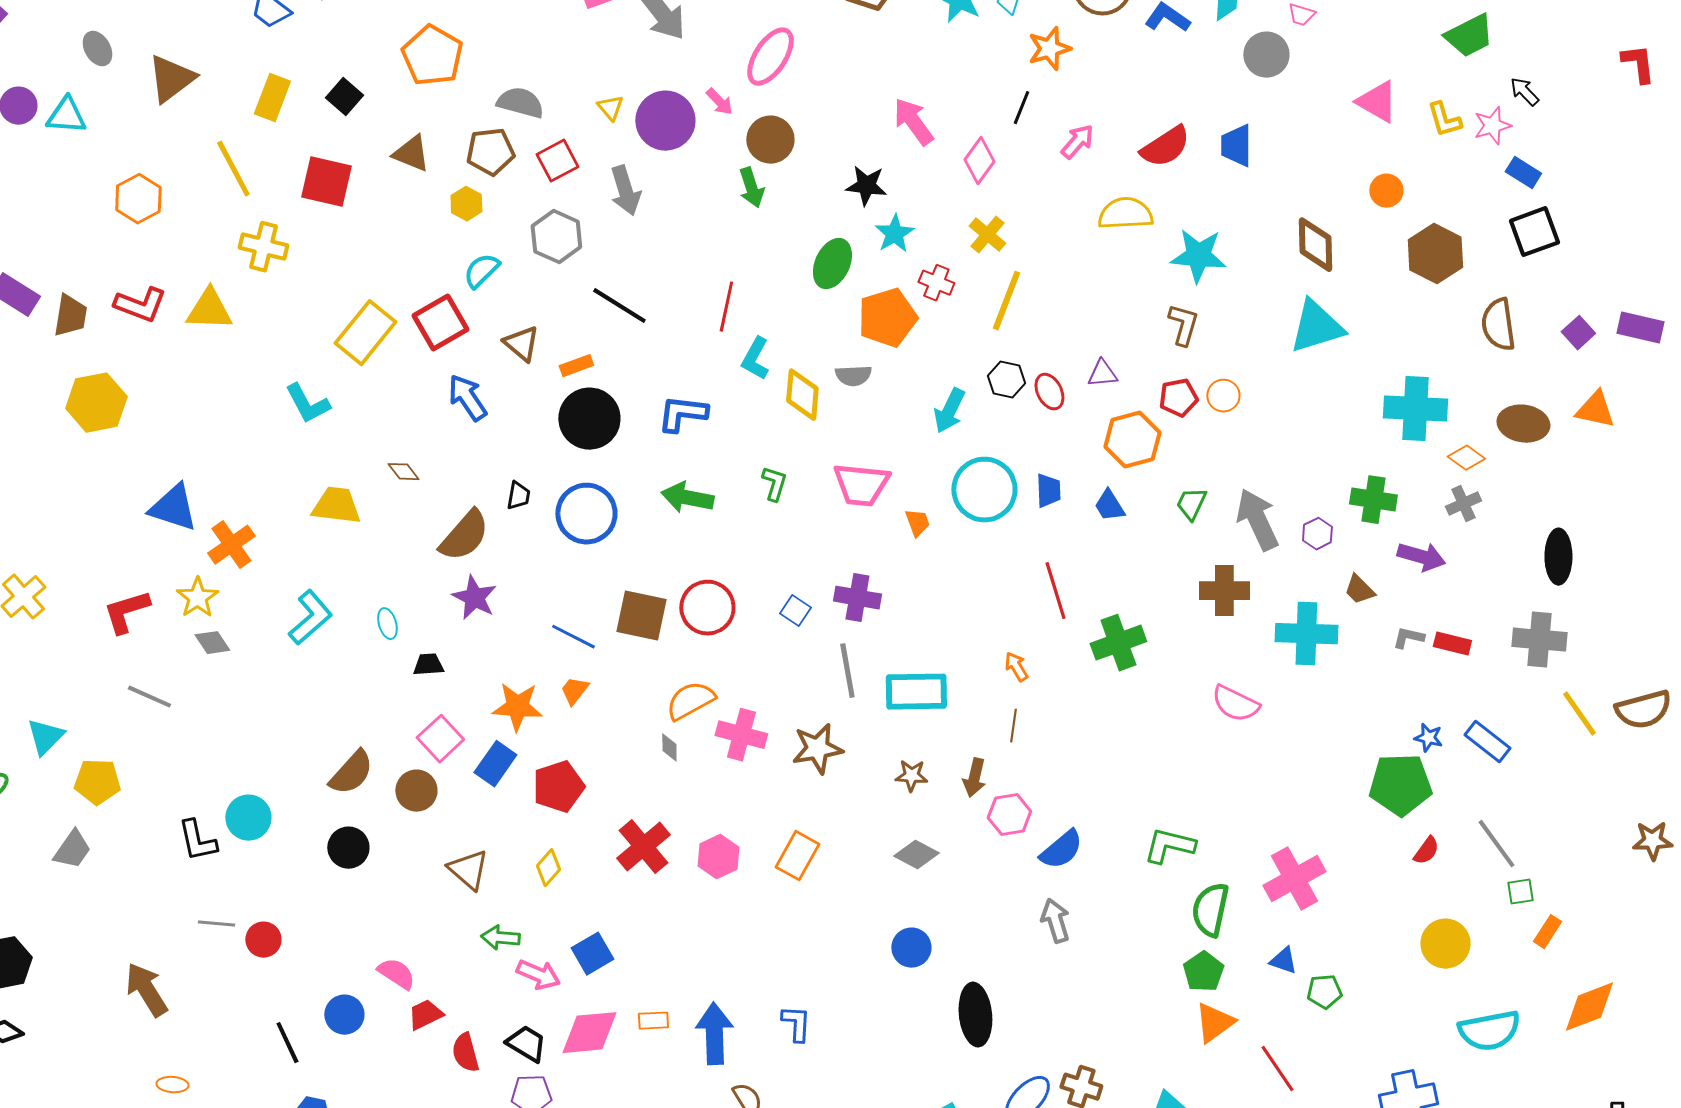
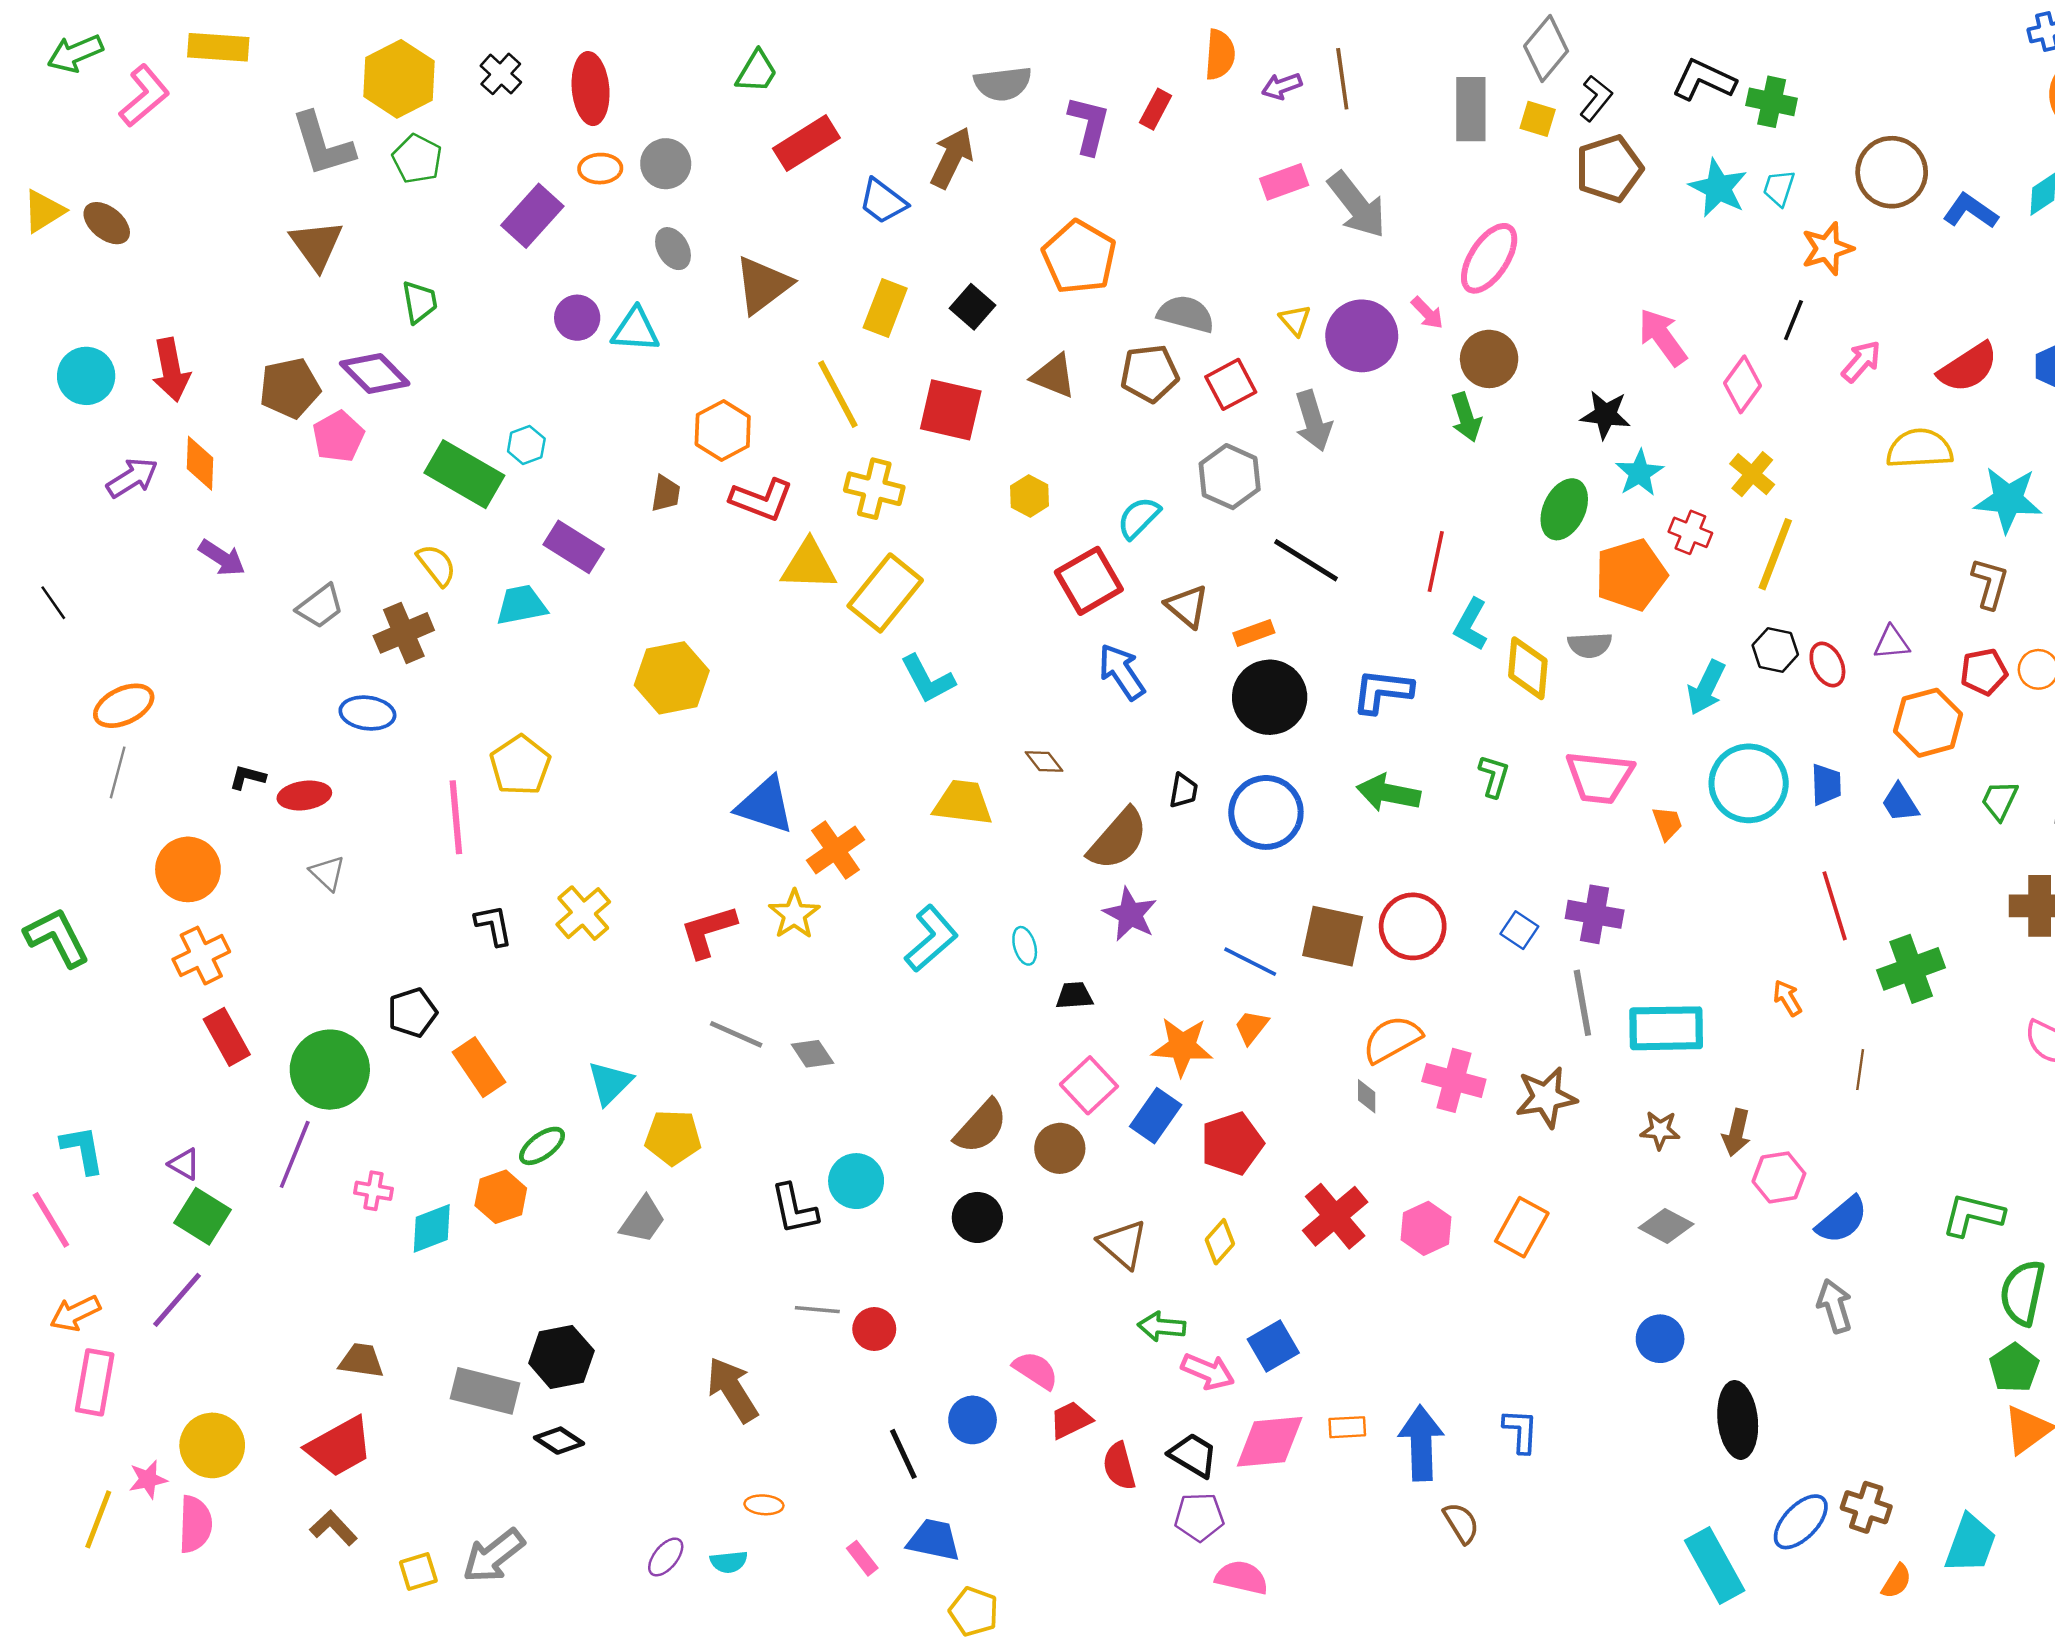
yellow hexagon: (466, 204) -> (1030, 496), moved
red L-shape: (140, 305) -> (762, 500), moved
brown trapezoid: (70, 316) -> (666, 494), moved, size x0.7
yellow rectangle: (365, 333) -> (885, 593), moved
gray diamond: (212, 643) -> (812, 1054), moved
brown line: (1013, 726) -> (1860, 1070), moved

